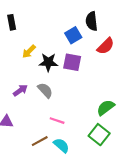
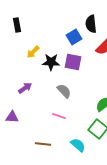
gray semicircle: (45, 90) -> (64, 91), moved
brown line: (40, 141) -> (43, 144), moved, turned 35
cyan semicircle: (61, 145) -> (78, 145), moved

